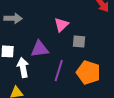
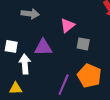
gray arrow: (13, 18) -> (30, 14), moved
purple line: (59, 71) -> (64, 85), moved

